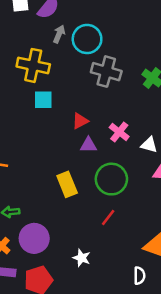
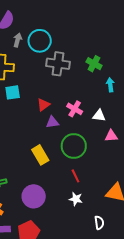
red line: (108, 218) -> (75, 176), turned -56
purple circle: (34, 238) -> (34, 196), moved
white star: (82, 258) -> (76, 199), moved
white semicircle: (139, 276) -> (99, 223), moved

